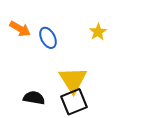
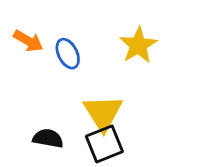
yellow star: (98, 32) -> (138, 45), size x1.5

